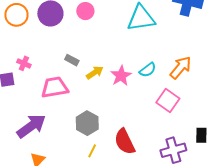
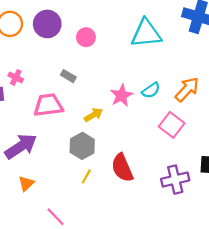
pink circle: (85, 11) -> (86, 37), moved
yellow arrow: (95, 73) -> (93, 115), moved

